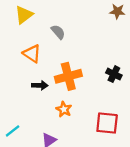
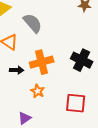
gray semicircle: (58, 32) -> (33, 23), size x1.5
black cross: (114, 74) -> (82, 60), size x1.5

